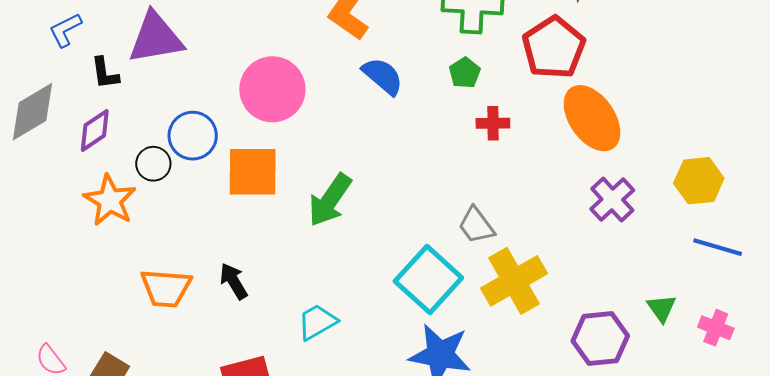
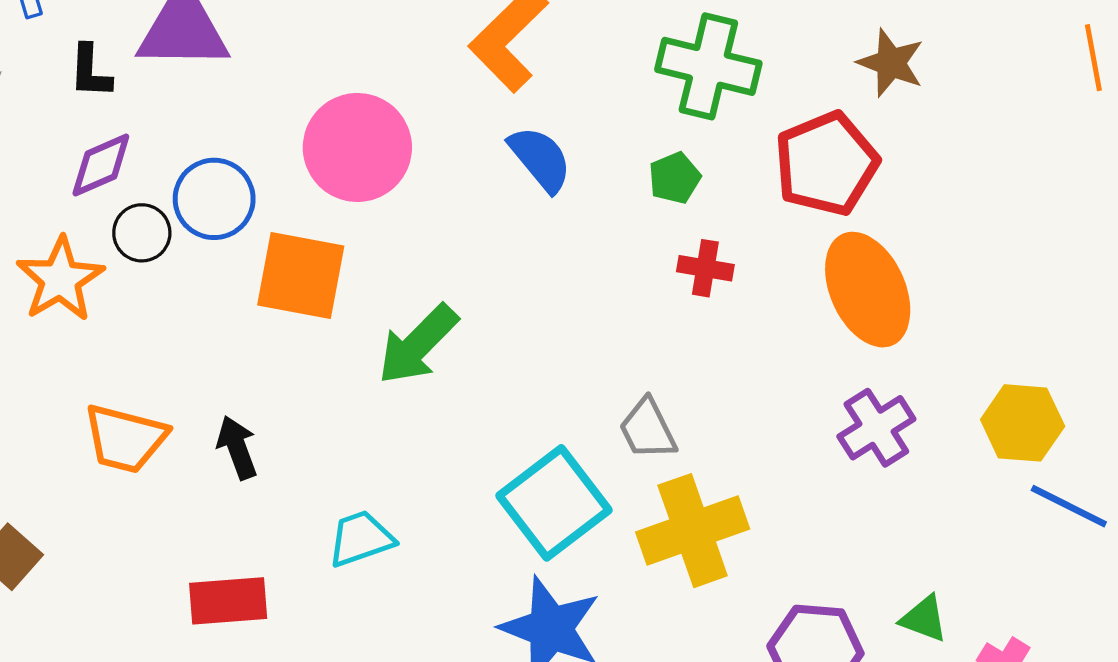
purple diamond: (95, 130) -> (101, 165), moved
blue line: (718, 247) -> (1069, 506), moved
green triangle: (662, 308) -> (924, 619), turned -44

